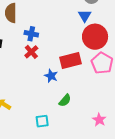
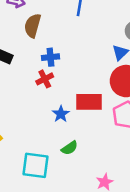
blue cross: (31, 34) -> (50, 57), turned -32
cyan square: (42, 121) -> (36, 165), size x1.6

